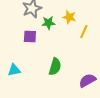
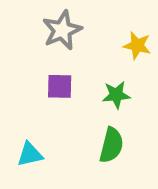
green star: (48, 23) -> (116, 95), moved

